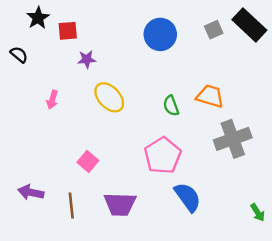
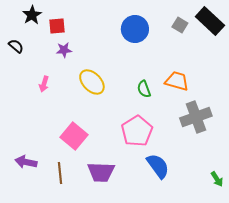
gray square: (214, 30) -> (180, 25), turned -35
purple star: (87, 59) -> (64, 50), moved
pink square: (88, 161) -> (74, 136), size x1.5

